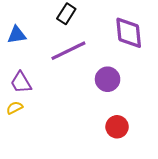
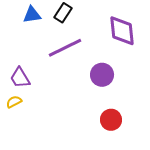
blue triangle: (17, 35) -> (32, 15), moved

